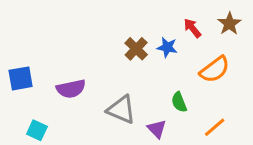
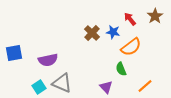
orange semicircle: (215, 70) -> (131, 47), moved
gray triangle: (121, 110) -> (62, 83), moved
cyan square: (37, 130) -> (39, 87), moved, turned 32

